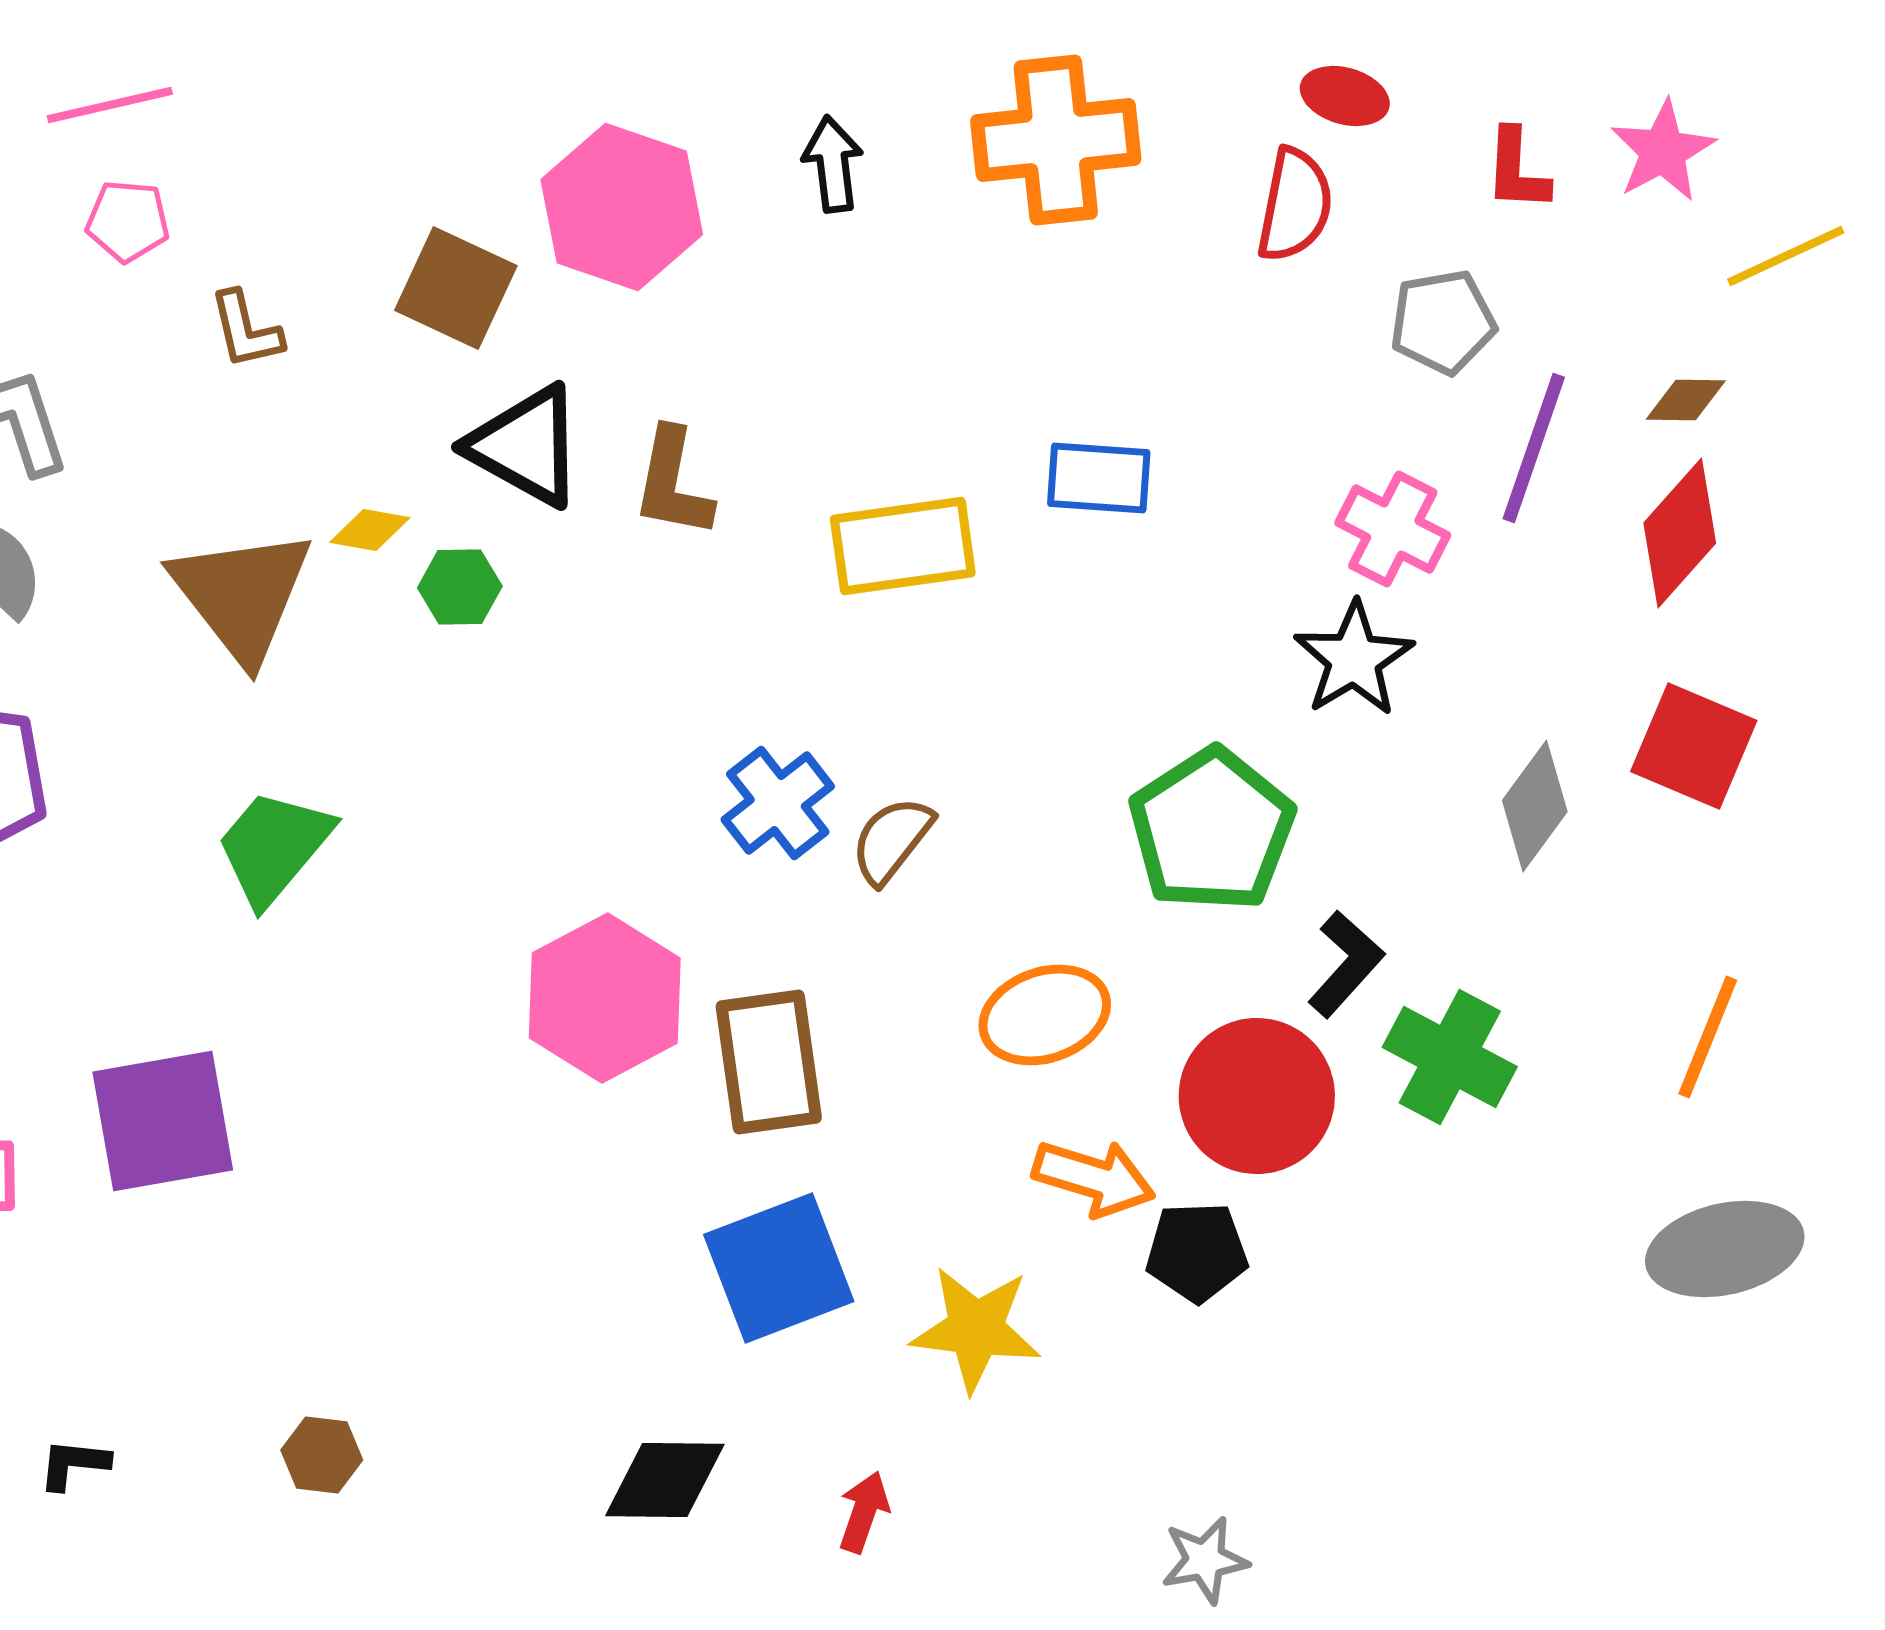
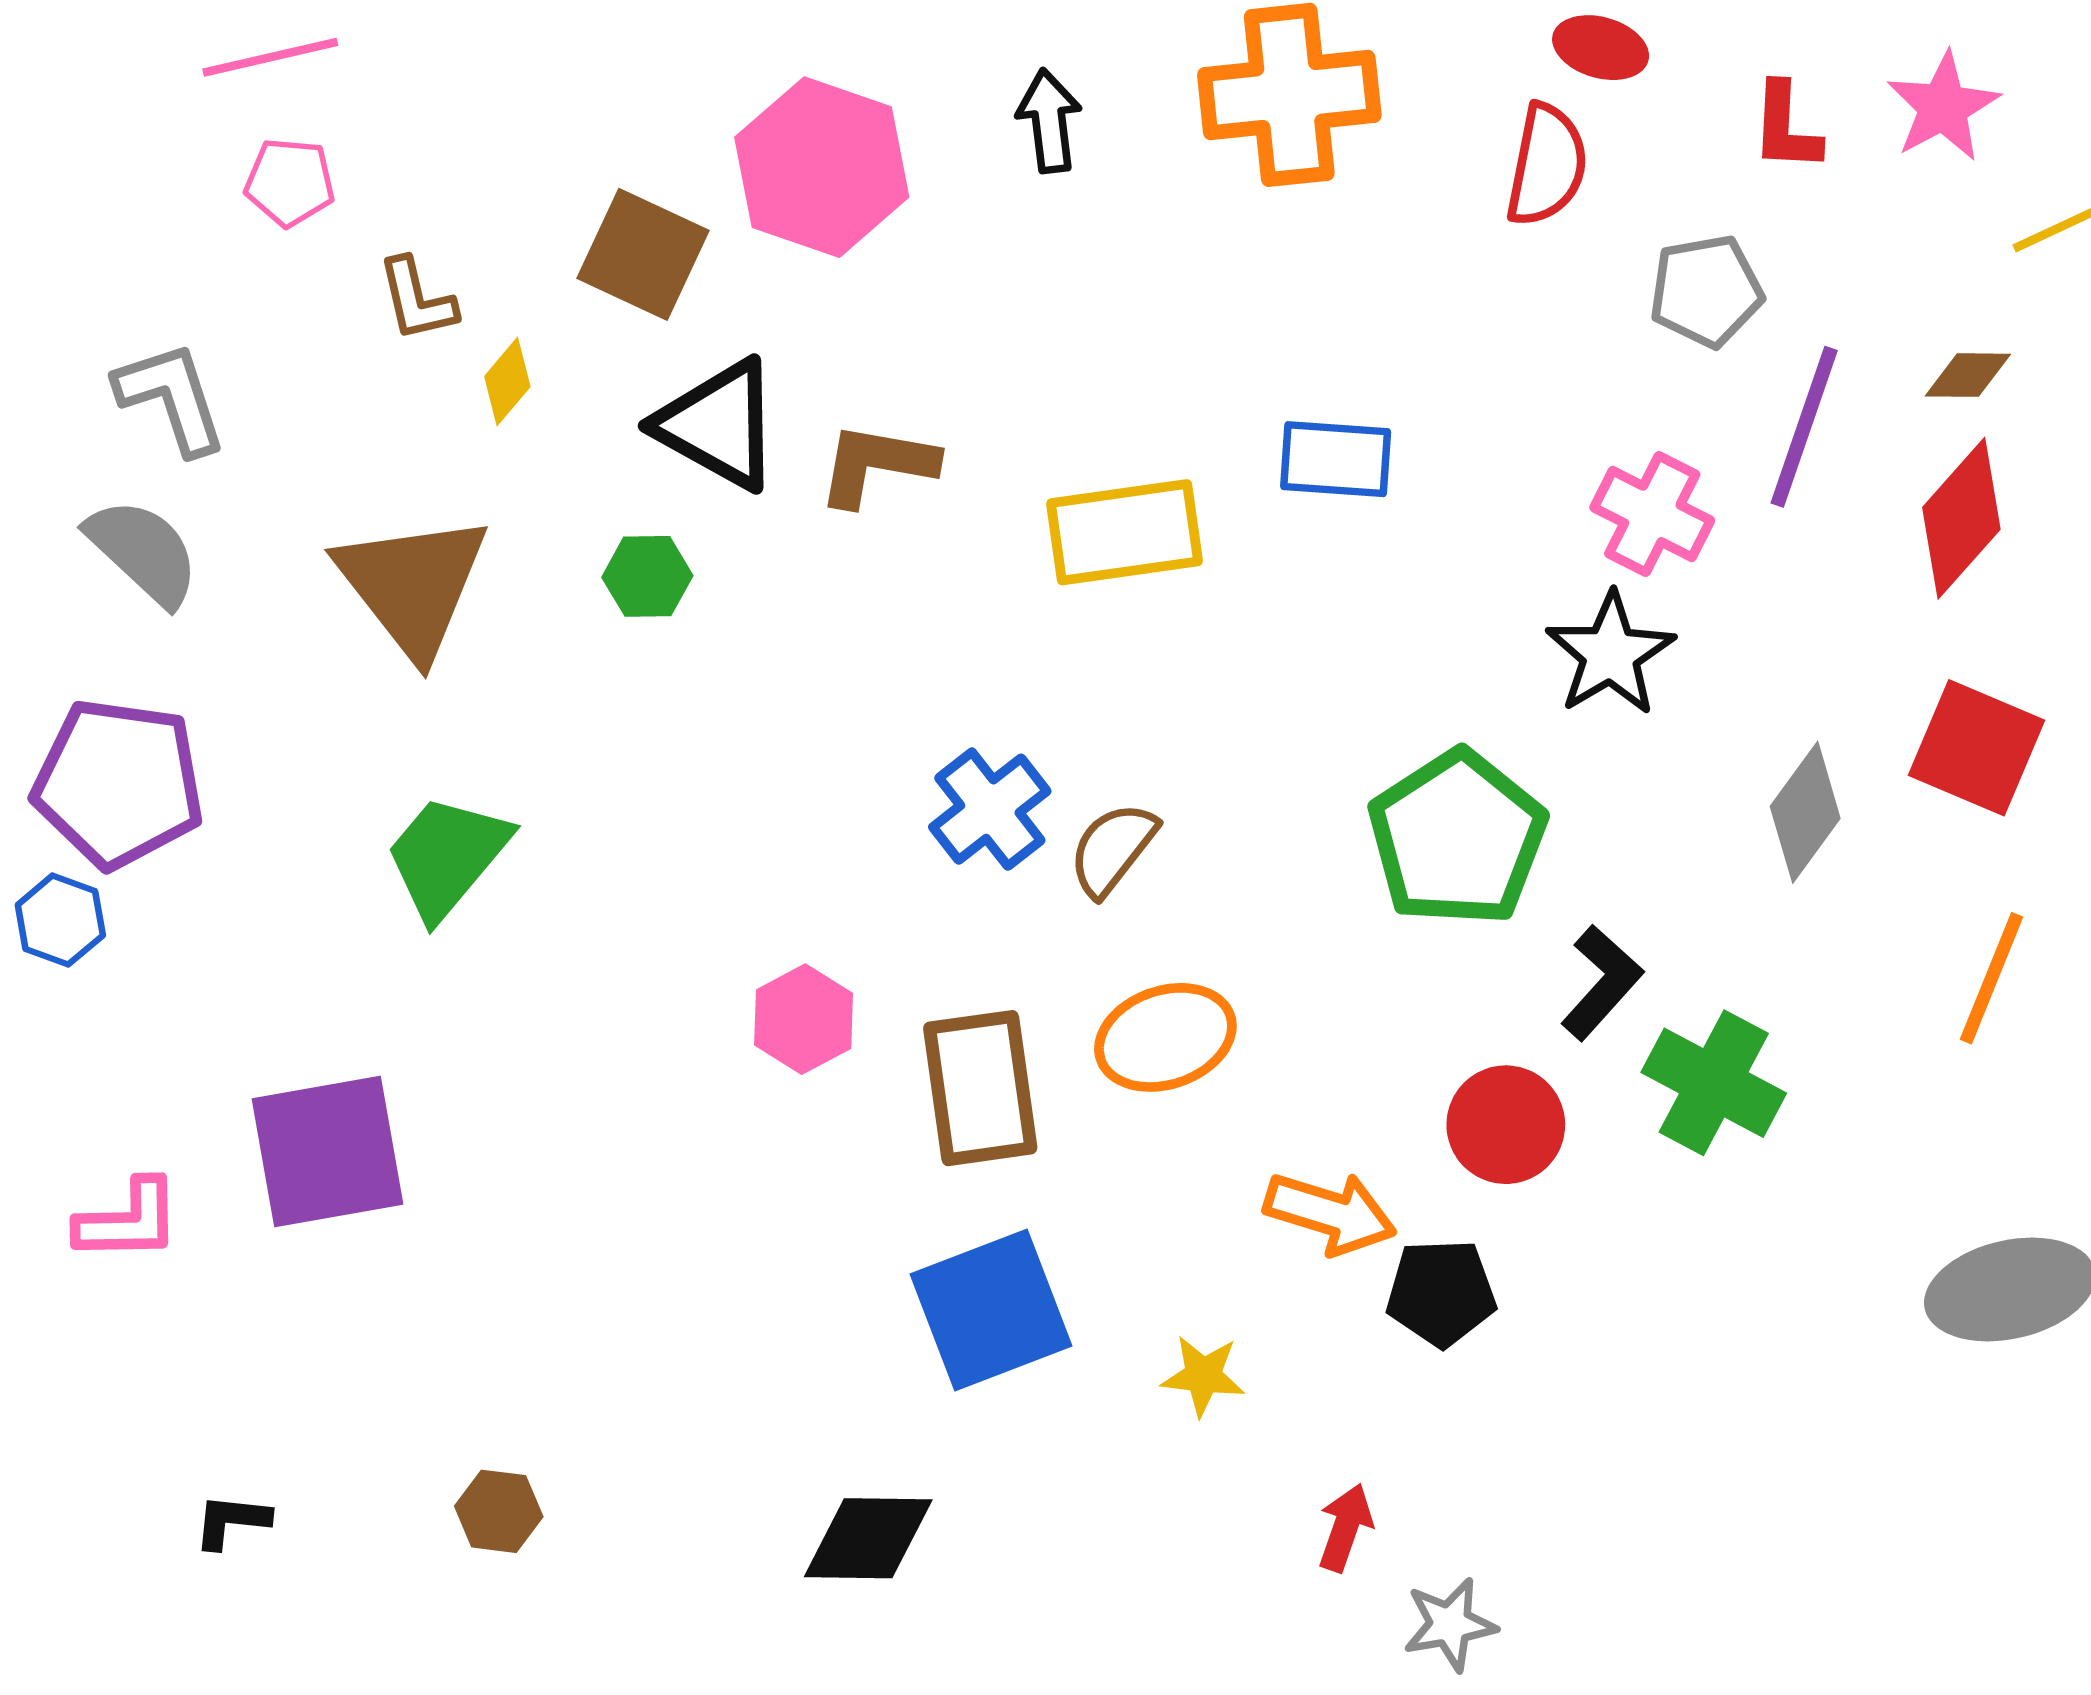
brown L-shape: (673, 483) -> (877, 464), turned 89
yellow diamond: (370, 530) -> (507, 381), moved, turned -60
pink hexagon: (605, 998) -> (804, 1019), size x0.6
orange ellipse: (1045, 1015) -> (1165, 1037), moved
orange line: (1708, 1037) -> (1992, 978), moved
red circle: (1257, 1096) -> (1506, 1125), size x0.7
yellow star: (976, 1329) -> (1203, 1376), size x0.6
red arrow: (864, 1512) -> (1345, 1528), moved

